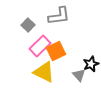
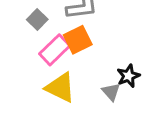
orange square: (56, 51) -> (78, 40), moved

